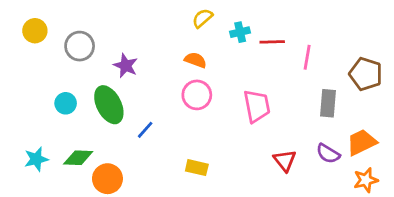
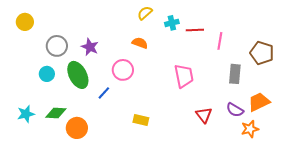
gray circle: (80, 46) -> (57, 46), moved
pink circle: (197, 95) -> (123, 70), moved
orange star: (366, 180) -> (250, 129), moved

